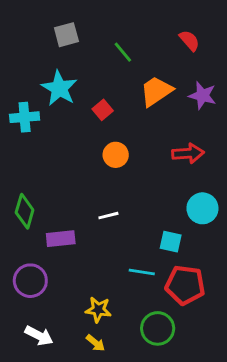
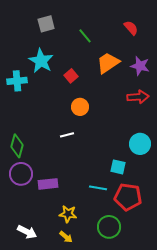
red arrow: (188, 153) -> (138, 97), moved
white line: (108, 216) -> (67, 135), moved
purple rectangle: (61, 239) -> (48, 184), moved
purple circle: (30, 281) -> (21, 174), moved

